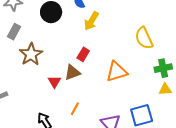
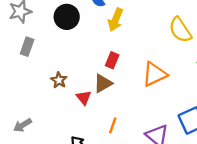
brown star: (31, 54) -> (59, 80), moved, size x0.6

